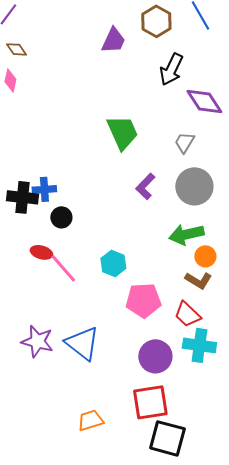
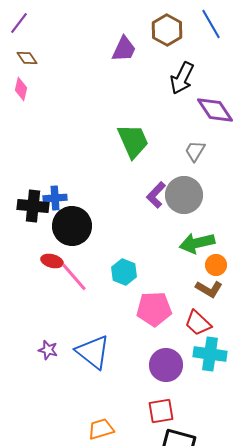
gray circle: (194, 186) -> (184, 195), moved
black circle: (61, 217) -> (72, 226), size x1.8
purple star: (37, 341) -> (48, 350), size x0.6
red square: (150, 402) -> (161, 411), size x0.7

